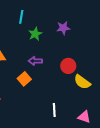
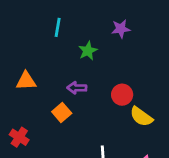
purple star: (63, 28) -> (121, 29), moved
green star: (35, 34) -> (88, 51), moved

